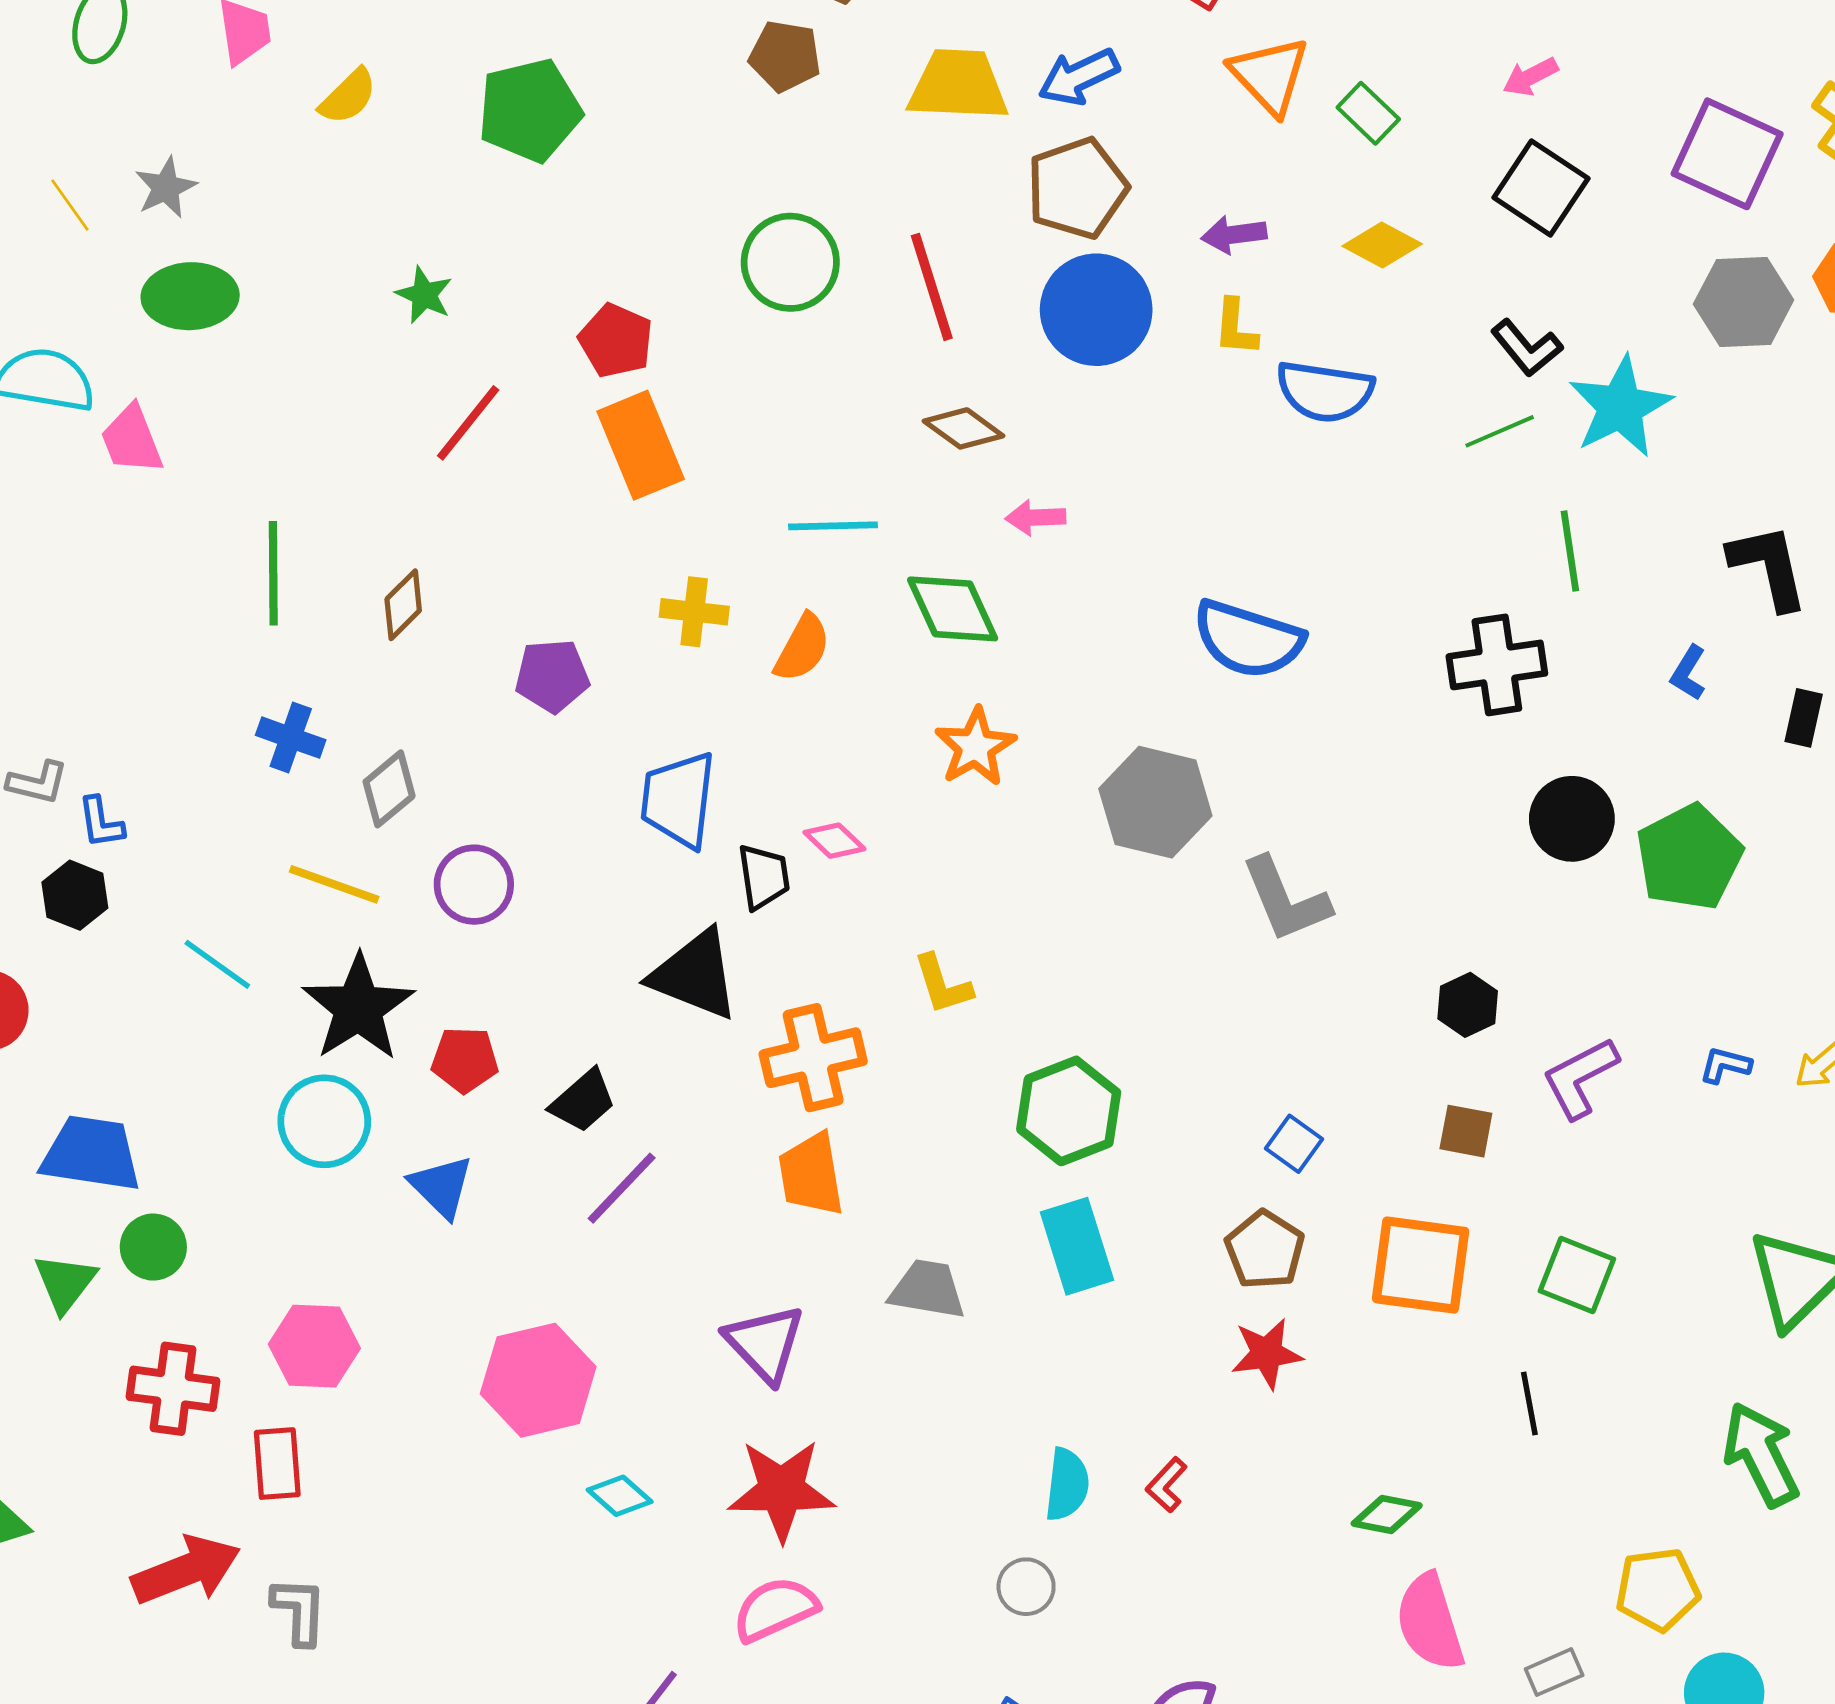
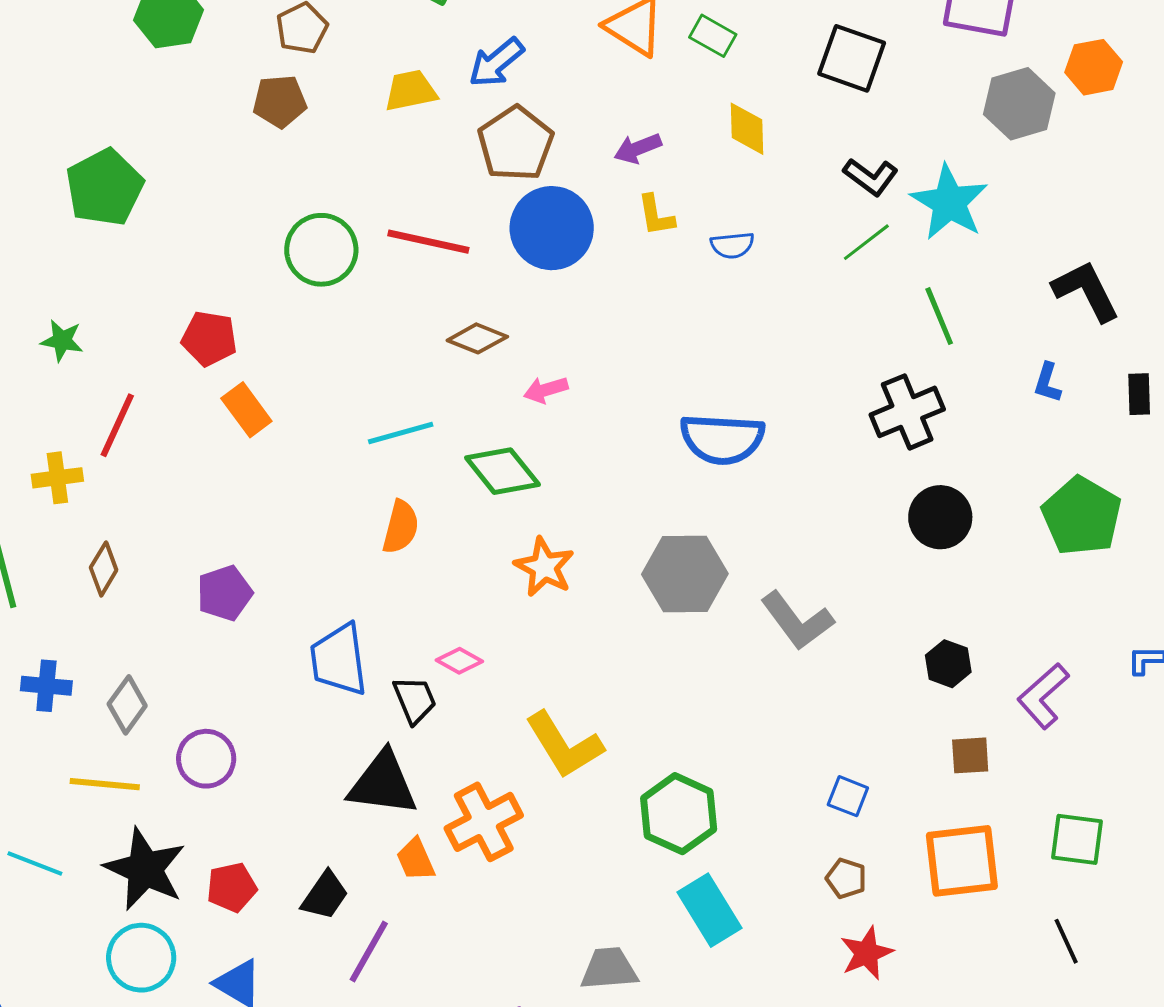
yellow trapezoid: (958, 85) -> (411, 91), size x0.7
yellow diamond: (1382, 245) -> (747, 129), turned 74
red line: (932, 287) -> (428, 242), turned -46
blue semicircle: (1325, 391) -> (732, 245), size x0.6
orange rectangle: (641, 445) -> (246, 410), size x0.7
yellow cross: (694, 612) -> (57, 478), moved
black circle: (1572, 819) -> (940, 517), moved
yellow L-shape: (943, 984) -> (564, 745), size x1.6
orange trapezoid: (811, 1174) -> (416, 860), moved, size x0.7
brown pentagon: (1265, 1250) -> (846, 878), size x0.7

